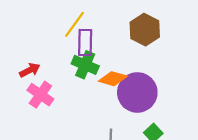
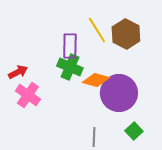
yellow line: (74, 24) -> (97, 30), moved, turned -68

